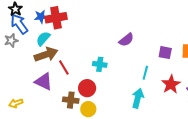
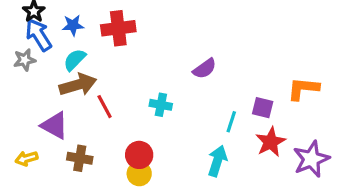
red cross: (56, 18) -> (118, 28), moved
purple square: (165, 53) -> (263, 108), moved
purple triangle: (44, 82) -> (55, 125), moved
red circle: (87, 88) -> (139, 155), moved
brown cross: (71, 100) -> (80, 158), moved

